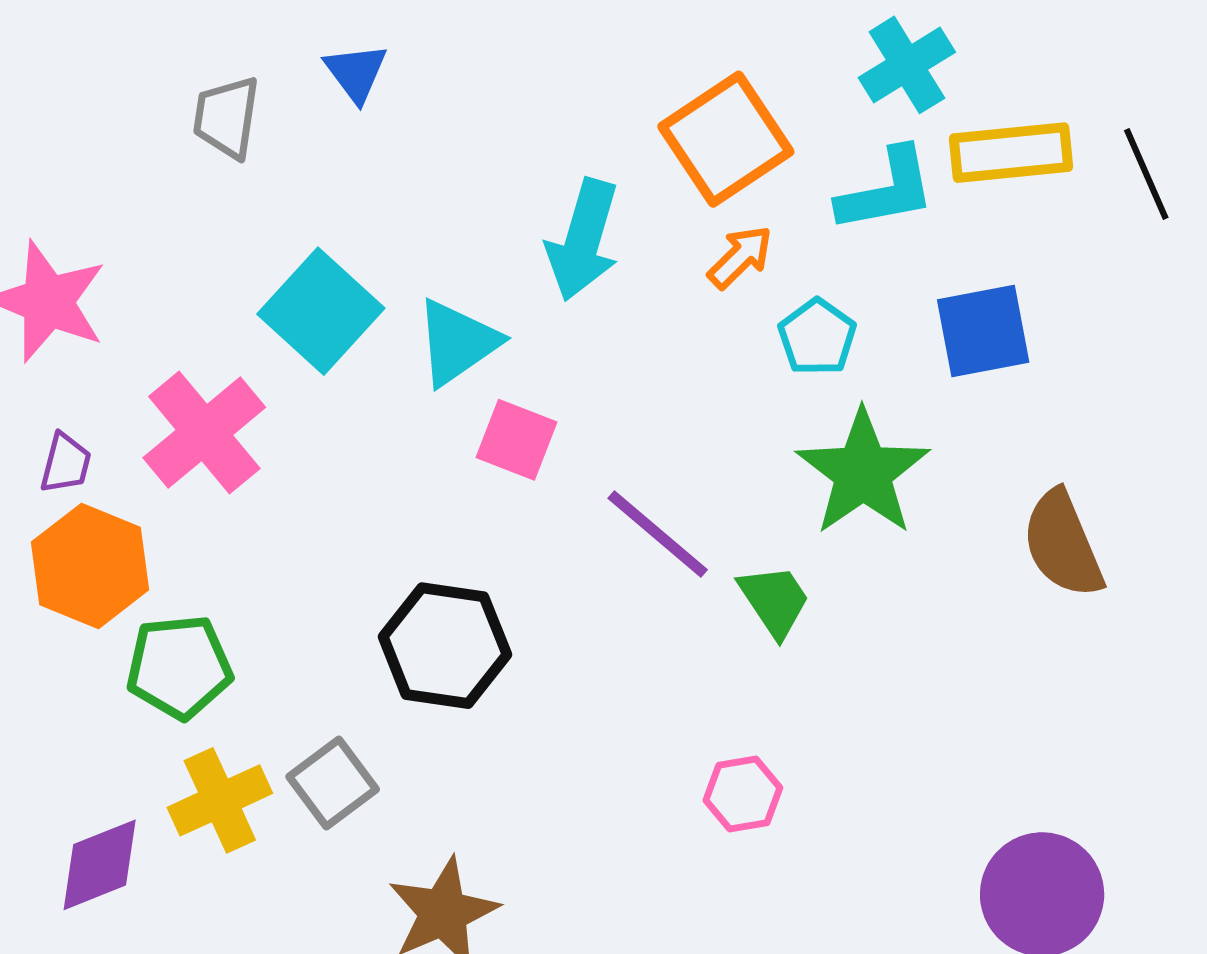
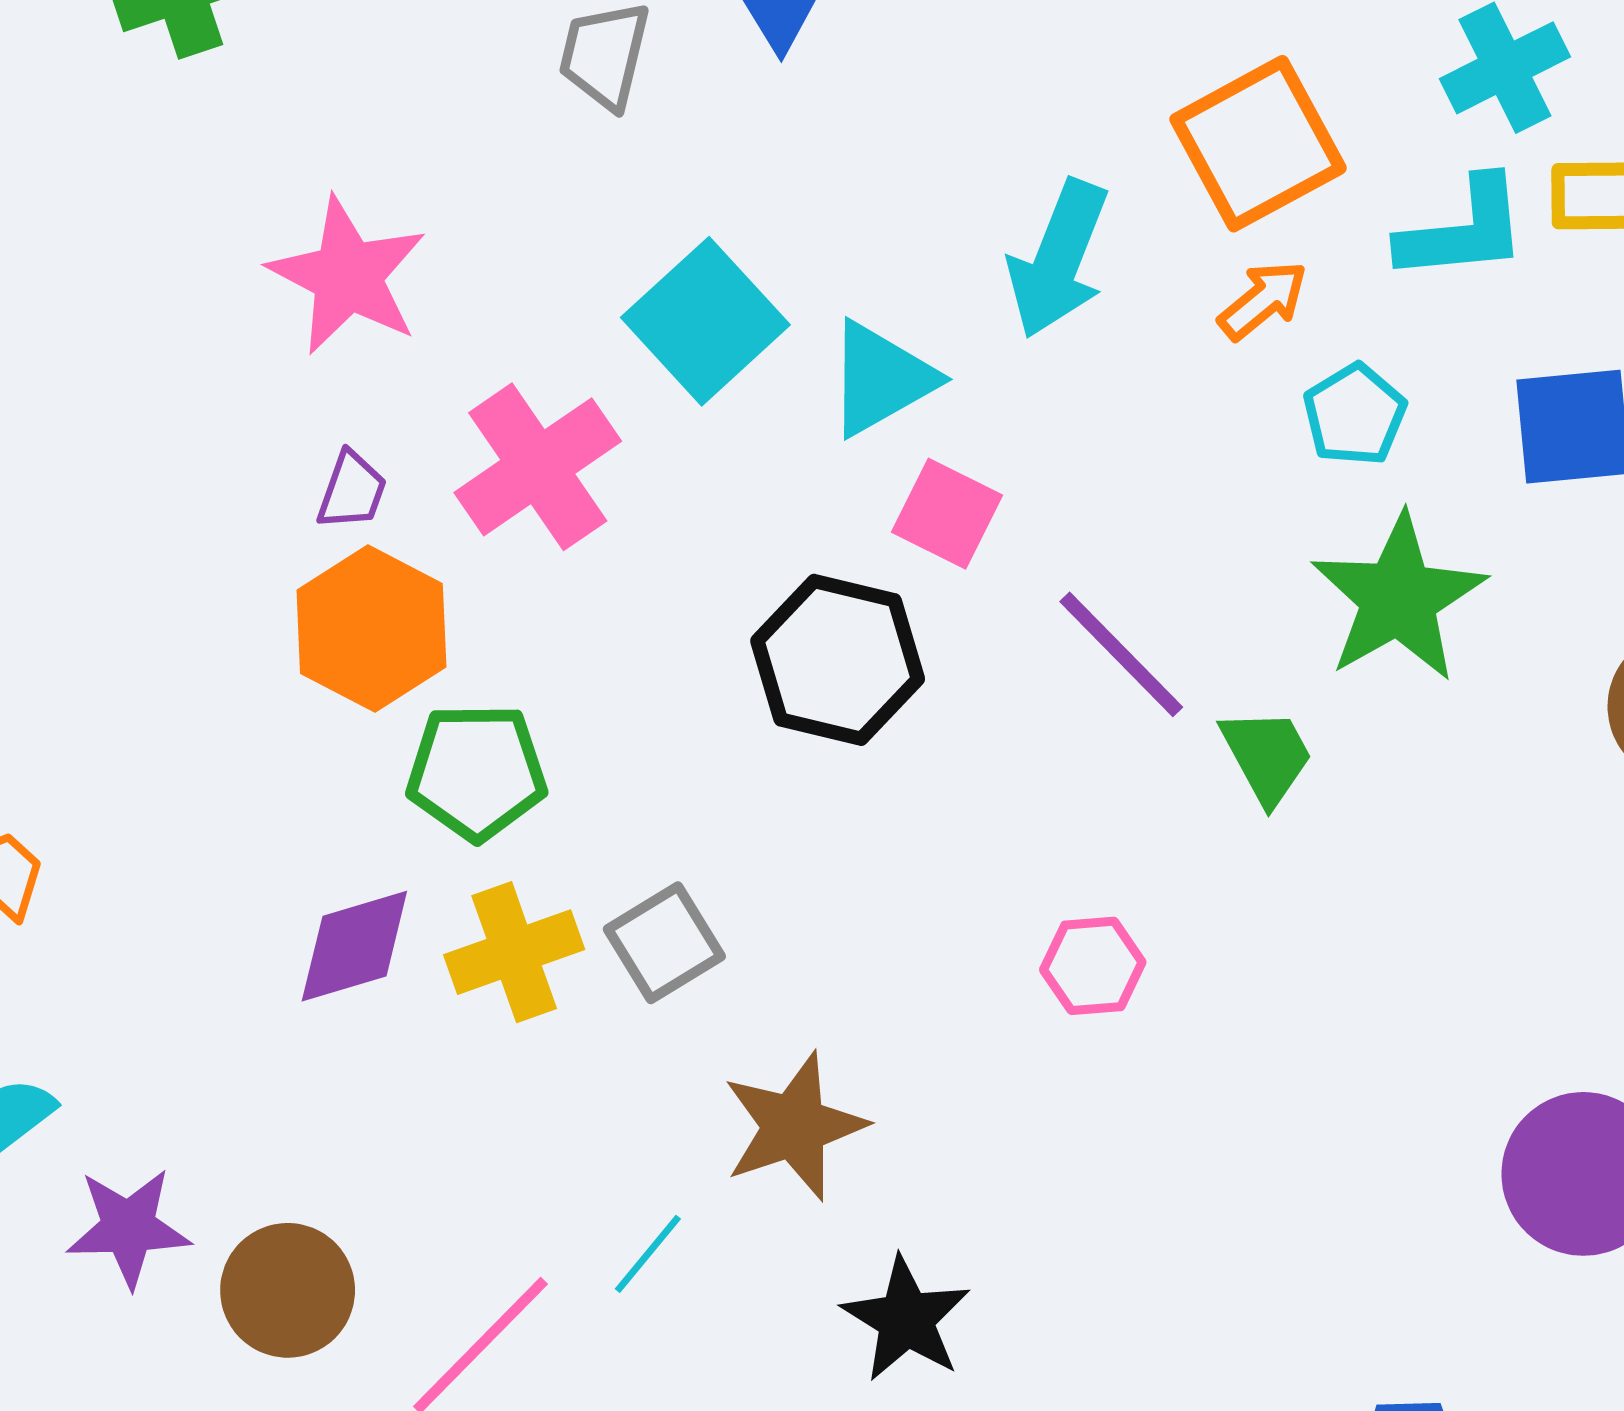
black hexagon: (445, 646) -> (838, 660), moved
pink hexagon: (743, 794) -> (1093, 966), moved
purple diamond: (100, 865) -> (354, 946), moved

